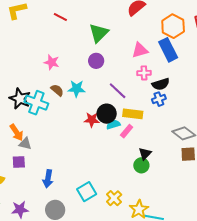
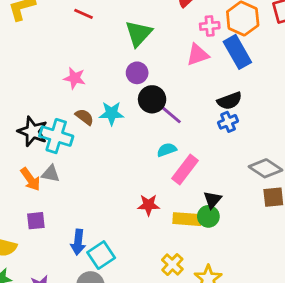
pink cross: (144, 73) -> (210, 26), moved
black circle: (107, 114) -> (152, 99), moved
yellow rectangle: (133, 114) -> (187, 219), moved
red star: (92, 120) -> (149, 205), moved
cyan semicircle: (113, 124) -> (167, 150), moved
pink rectangle: (127, 131) -> (185, 169), size x1.5
gray triangle: (25, 144) -> (51, 174), moved
cyan square: (87, 192) -> (101, 255), moved

